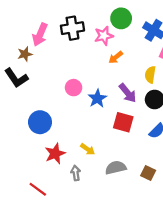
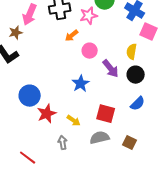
orange arrow: (116, 57) -> (72, 36), moved
pink circle: (74, 88) -> (90, 51), moved
blue star: (97, 98) -> (81, 84), moved
red square: (123, 122) -> (106, 114), moved
red star: (55, 154) -> (47, 114), moved

